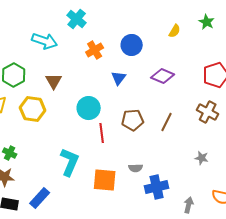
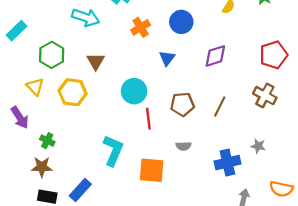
purple diamond: (163, 76) -> (215, 56), turned -40
gray semicircle: (136, 168) -> (183, 146), moved
blue cross: (157, 187) -> (227, 163), moved

